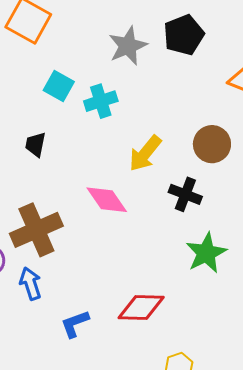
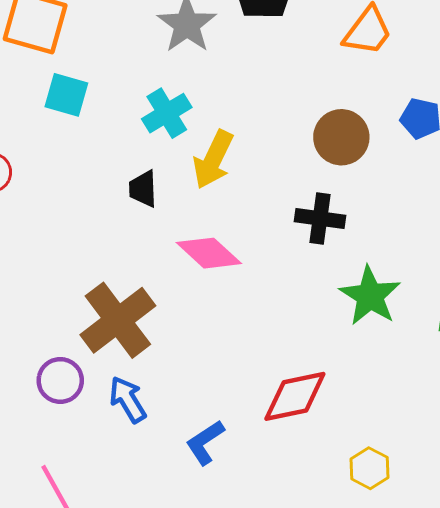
cyan square: (59, 86) -> (66, 95), moved
black trapezoid: (36, 145) -> (143, 189), moved
yellow arrow: (145, 153) -> (213, 160), moved

